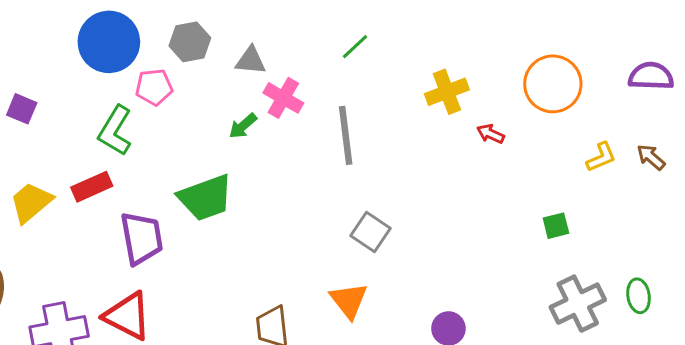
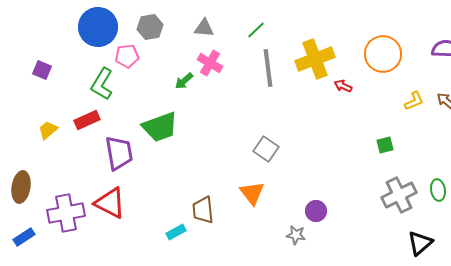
gray triangle: (251, 61) -> (204, 28), moved
yellow cross: (447, 92) -> (315, 59), size x1.4
gray line: (346, 135) -> (268, 68), moved
yellow trapezoid: (31, 202) -> (48, 130), size x0.7

